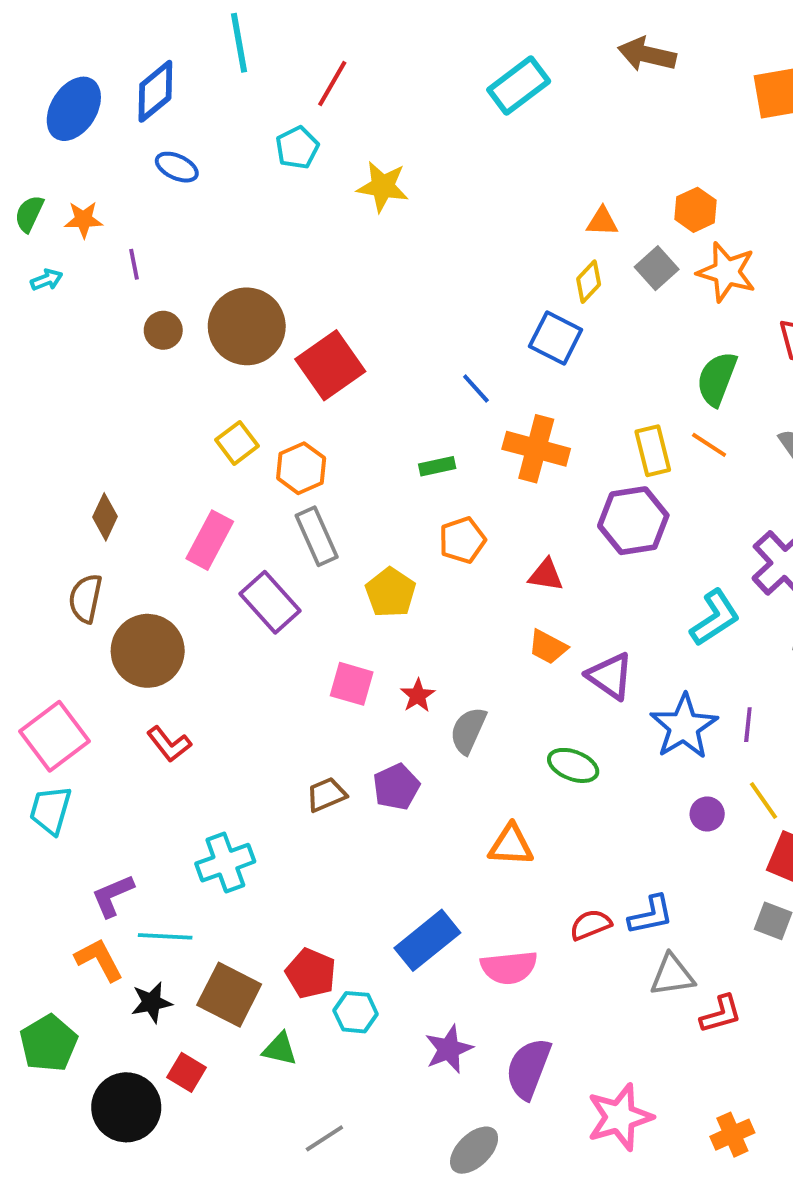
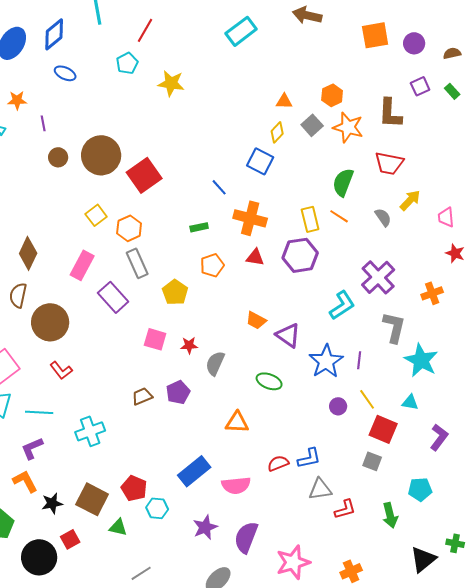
brown diamond: (105, 517) -> (28, 253), size x1.4
red triangle: (546, 575) -> (255, 257), moved
red star: (418, 695) -> (189, 345), turned 30
cyan line: (165, 936) -> (39, 412), moved
red square: (186, 1072) -> (70, 539), turned 30

